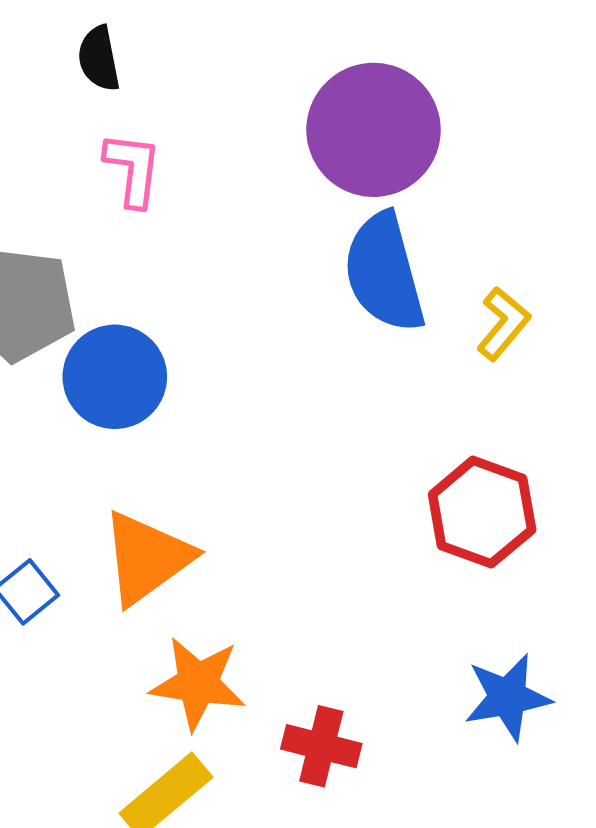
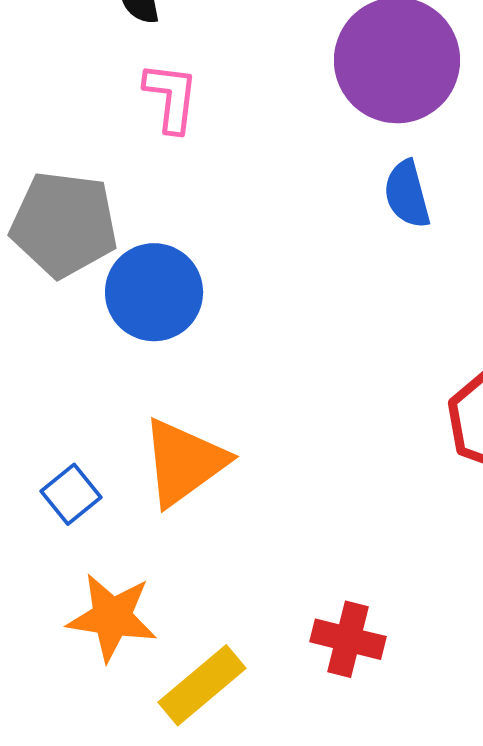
blue semicircle: (384, 273) -> (407, 194), size x0.6
orange star: (198, 683) -> (112, 617), moved

